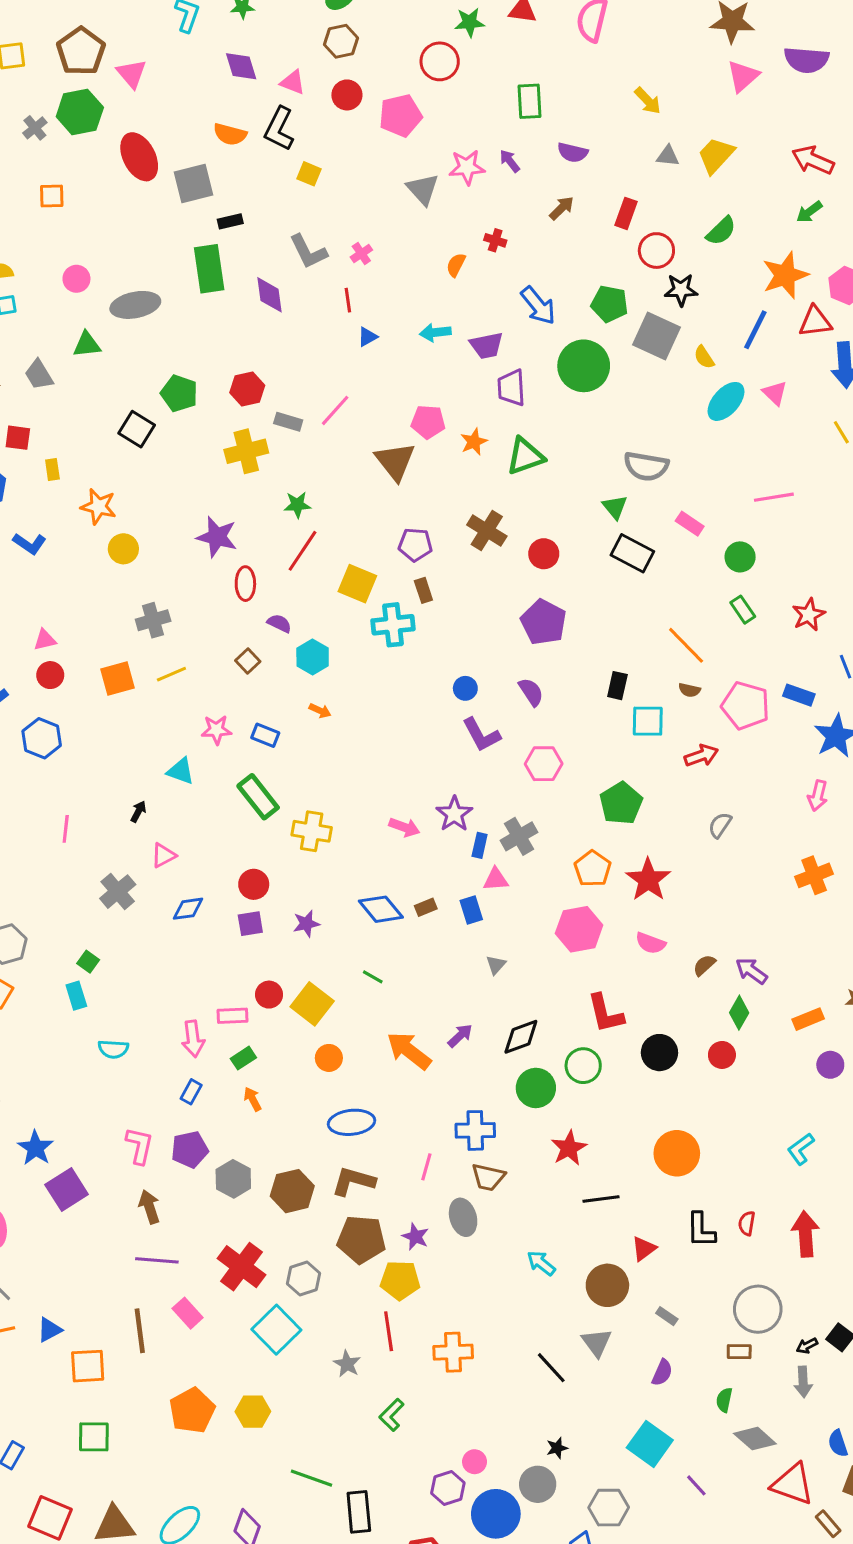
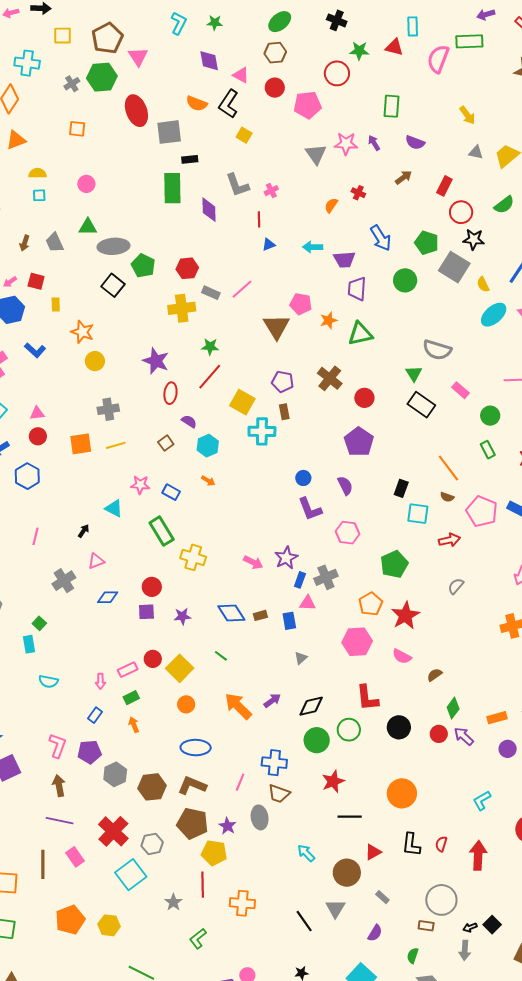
gray ellipse: (135, 305) -> (114, 246), moved
green circle: (584, 366) -> (405, 280), size x0.7
purple arrow: (752, 971) -> (464, 736), moved
pink rectangle: (232, 1016) -> (128, 670), turned -30
pink arrow: (193, 1039) -> (100, 681), size x0.7

